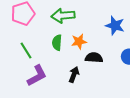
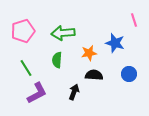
orange star: (79, 42) -> (89, 53), moved

